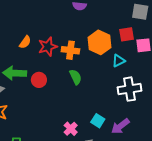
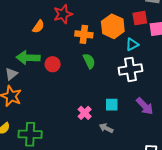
red star: (48, 47) -> (63, 14), moved
white cross: (129, 89) -> (130, 69), moved
cyan square: (98, 121) -> (112, 105), turned -32
purple arrow: (120, 126) -> (145, 106), moved, turned -96

